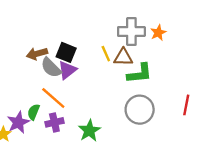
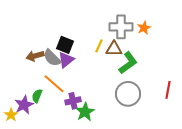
brown arrow: (37, 54) -> (35, 56), moved
yellow line: (106, 54) -> (99, 46), turned 48
green L-shape: (140, 73) -> (128, 63), turned -30
purple cross: (54, 122) -> (73, 101), moved

